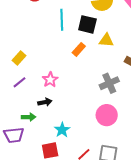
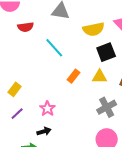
cyan line: (62, 20) -> (54, 48), turned -35
black square: (87, 24) -> (106, 52), moved, turned -30
yellow triangle: (106, 40) -> (100, 77), moved

